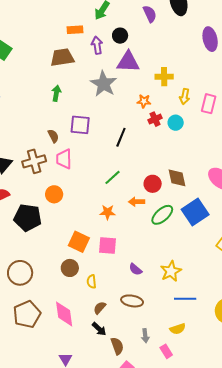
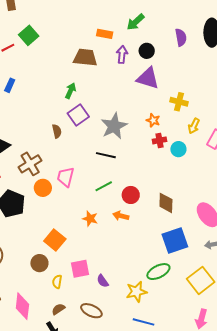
gray star: (104, 84) -> (114, 126), moved
purple square: (80, 125) -> (78, 115), moved, turned 35
black line: (121, 137) -> (106, 155), moved, turned 66
pink trapezoid: (64, 159) -> (66, 177), moved
brown cross: (34, 161) -> (30, 164), moved, turned -30
red circle: (153, 184) -> (131, 195), moved
green ellipse: (162, 215) -> (158, 272), moved
pink square: (107, 245) -> (80, 269), moved, turned -30

